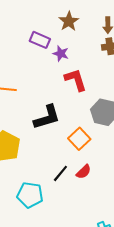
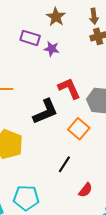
red L-shape: (76, 80) -> (69, 88), moved
red semicircle: (84, 172) -> (85, 190), moved
cyan pentagon: (30, 195) -> (26, 198), moved

